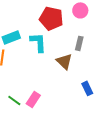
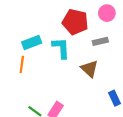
gray rectangle: (79, 43) -> (100, 41), moved, turned 64

